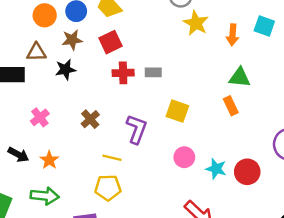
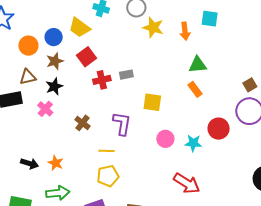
pink cross: (40, 117) -> (45, 109), moved
red circle: (247, 172) -> (219, 129), moved

